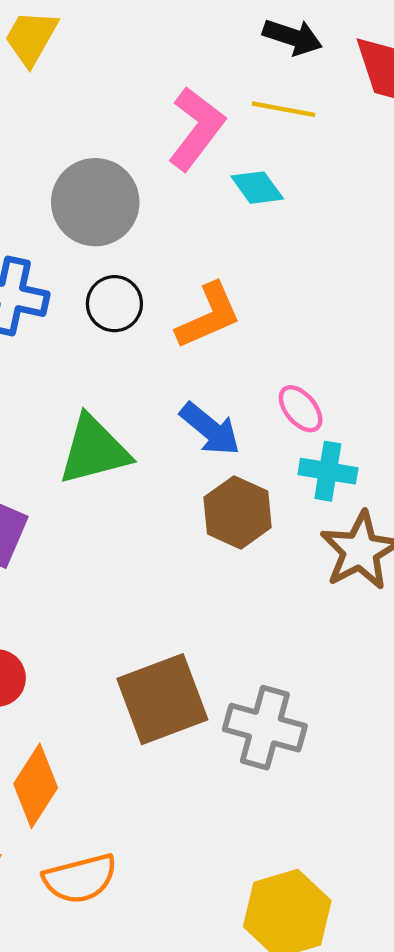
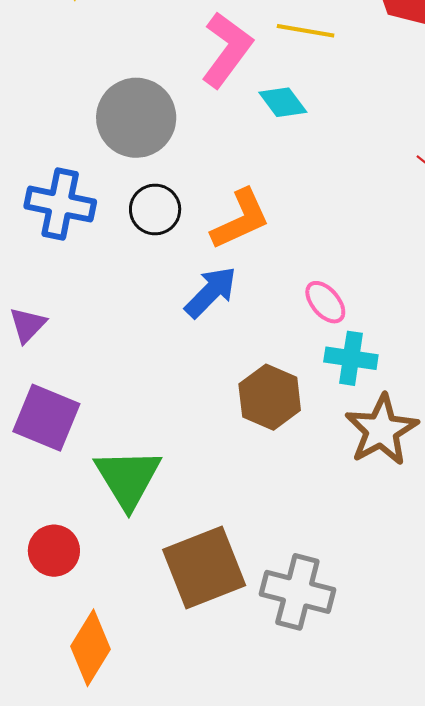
blue arrow: (210, 429) -> (211, 292), moved, turned -84
green triangle: (94, 450) -> (128, 478), moved, turned -46

